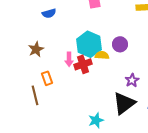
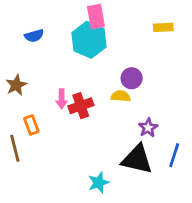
cyan hexagon: (89, 44) -> (89, 40), moved
yellow semicircle: (102, 55) -> (121, 96), moved
black triangle: (124, 103) -> (137, 159), turned 50

